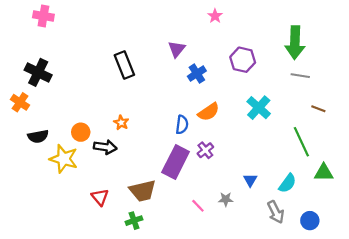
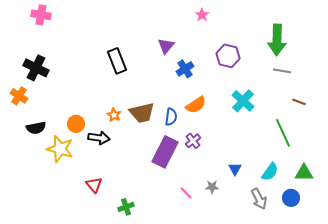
green triangle: (324, 173) -> (304, 173), moved
brown trapezoid: (143, 191) -> (142, 113), moved
blue circle: (310, 221) -> (291, 198), moved

